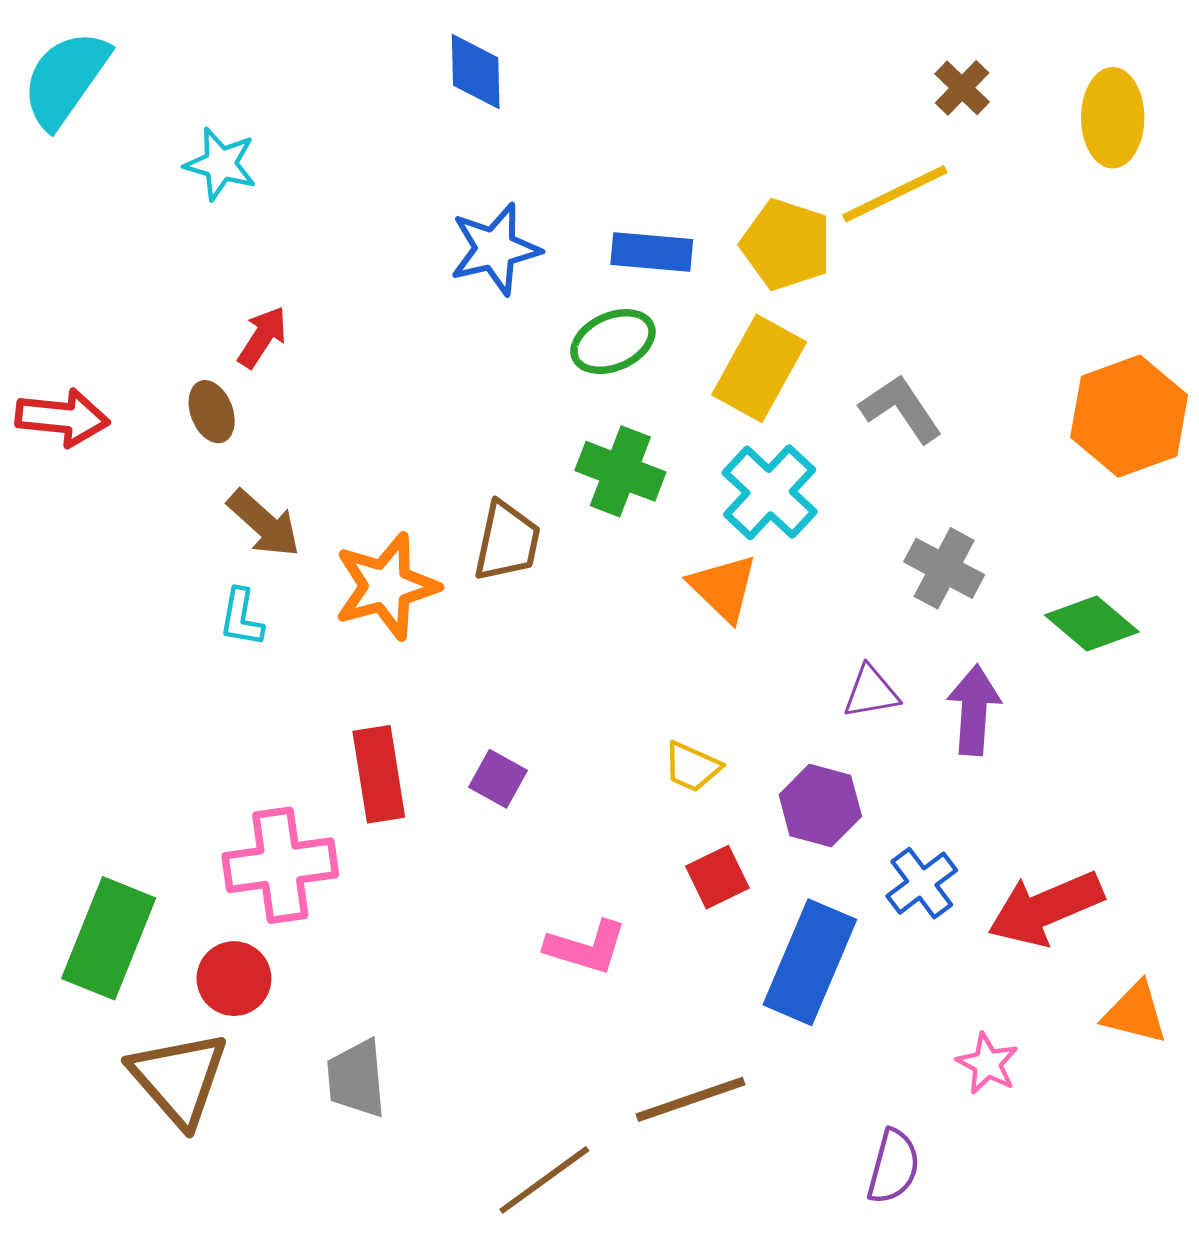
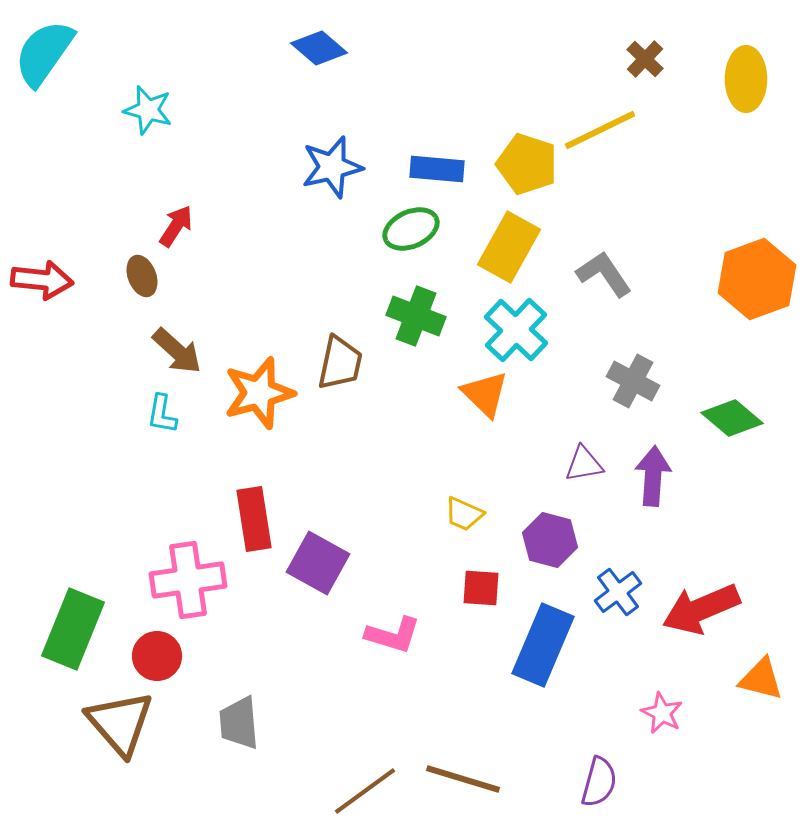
blue diamond: (476, 71) -> (319, 48), turned -48
purple square: (498, 779) -> (318, 563), moved, size x1.6
red square: (717, 877) -> (481, 588), turned 30
brown line: (691, 1099) -> (463, 779), moved, turned 36

